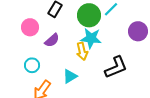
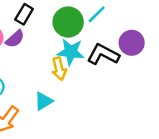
purple semicircle: (52, 40) -> (15, 39), moved
black L-shape: (116, 67) -> (103, 54), moved, turned -130

